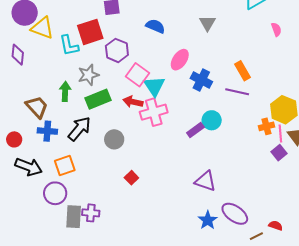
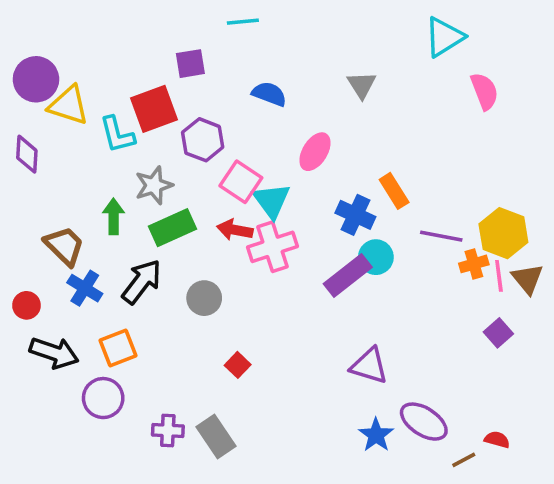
pink semicircle: (276, 29) -> (484, 91), size x1.5
orange rectangle: (243, 71) -> (394, 191), moved
blue cross: (201, 80) -> (355, 215), moved
purple line: (237, 92) -> (441, 236), moved
purple rectangle: (195, 130) -> (348, 276), size x1.5
blue cross: (47, 131) -> (85, 288), turned 30
purple square: (279, 153) -> (498, 333), moved
gray rectangle: (74, 217) -> (216, 437), moved, turned -35

